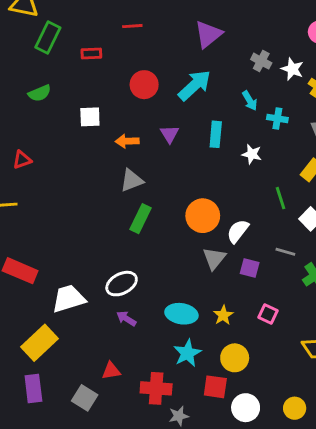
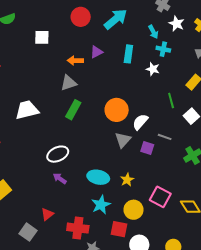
white star: (292, 69) -> (177, 24), moved
cyan cross: (277, 118) -> (163, 49), moved
purple triangle: (170, 134) -> (96, 52), turned 32
orange arrow: (127, 141) -> (75, 61), moved
gray line: (285, 252) -> (165, 137), moved
white trapezoid: (69, 299) -> (27, 110), moved
pink square: (268, 314) -> (160, 197), moved, size x1.5
red triangle: (111, 371) -> (47, 214), turned -32

